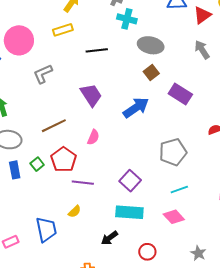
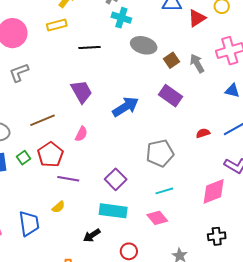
gray arrow: (202, 50) -> (197, 63), moved
brown square: (151, 73) -> (172, 60), moved
gray L-shape: (43, 74) -> (19, 73), moved

